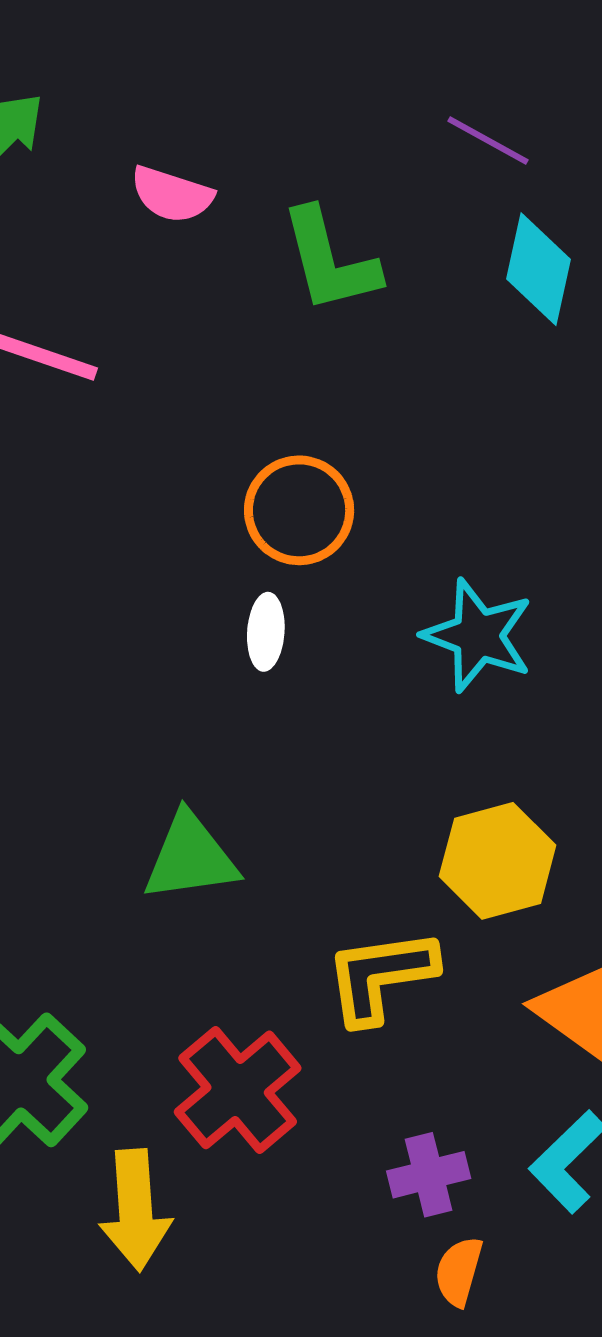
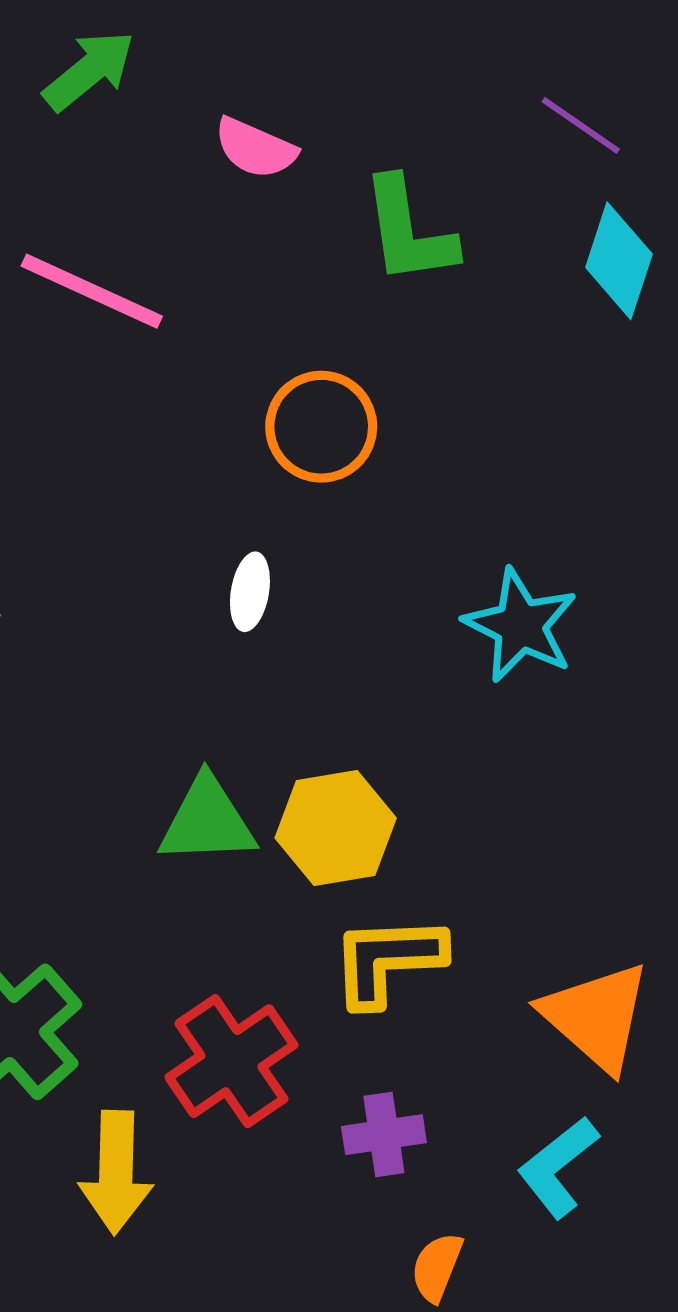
orange circle: (299, 510) -> (321, 427), moved
white ellipse: (266, 632) -> (250, 592), moved
yellow hexagon: (498, 861) -> (336, 828), moved
purple cross: (429, 1175) -> (384, 1135), moved

